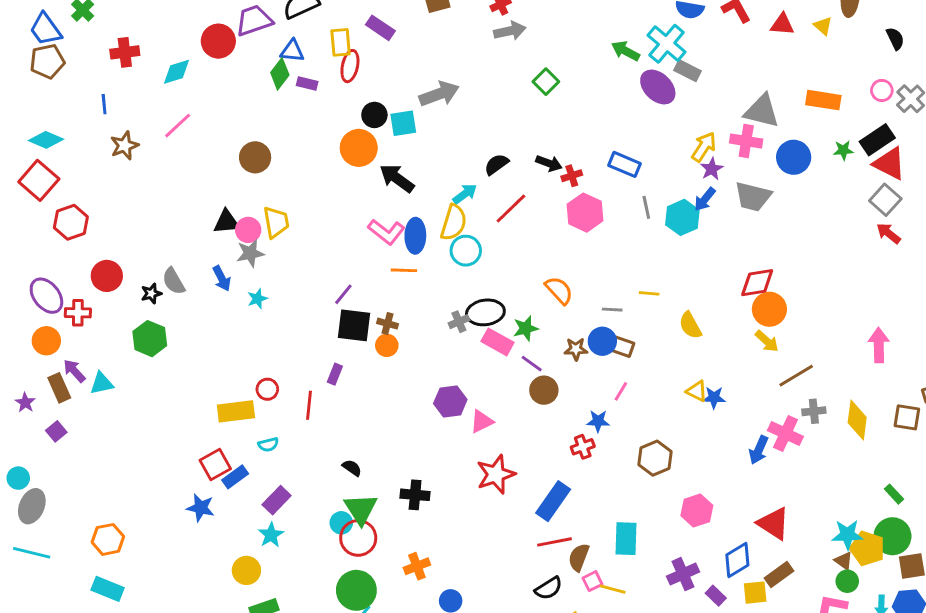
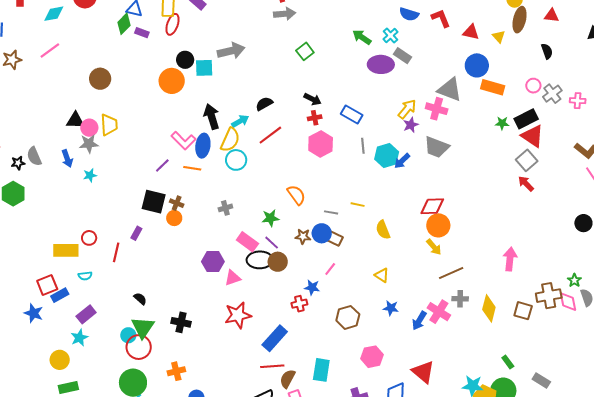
cyan cross: (667, 44) -> (390, 36), size x0.6
purple ellipse: (658, 87) -> (381, 64), turned -50
blue circle: (794, 157) -> (477, 65), moved
black arrow: (549, 163) -> (313, 99), moved
black arrow: (397, 178) -> (212, 117), moved, turned 30
blue arrow: (705, 199) -> (402, 161), moved
purple line: (343, 294) -> (162, 166), moved
black ellipse: (485, 312) -> (260, 260), moved
pink rectangle: (498, 342) -> (247, 242), moved
blue star: (714, 398) -> (391, 308), moved

